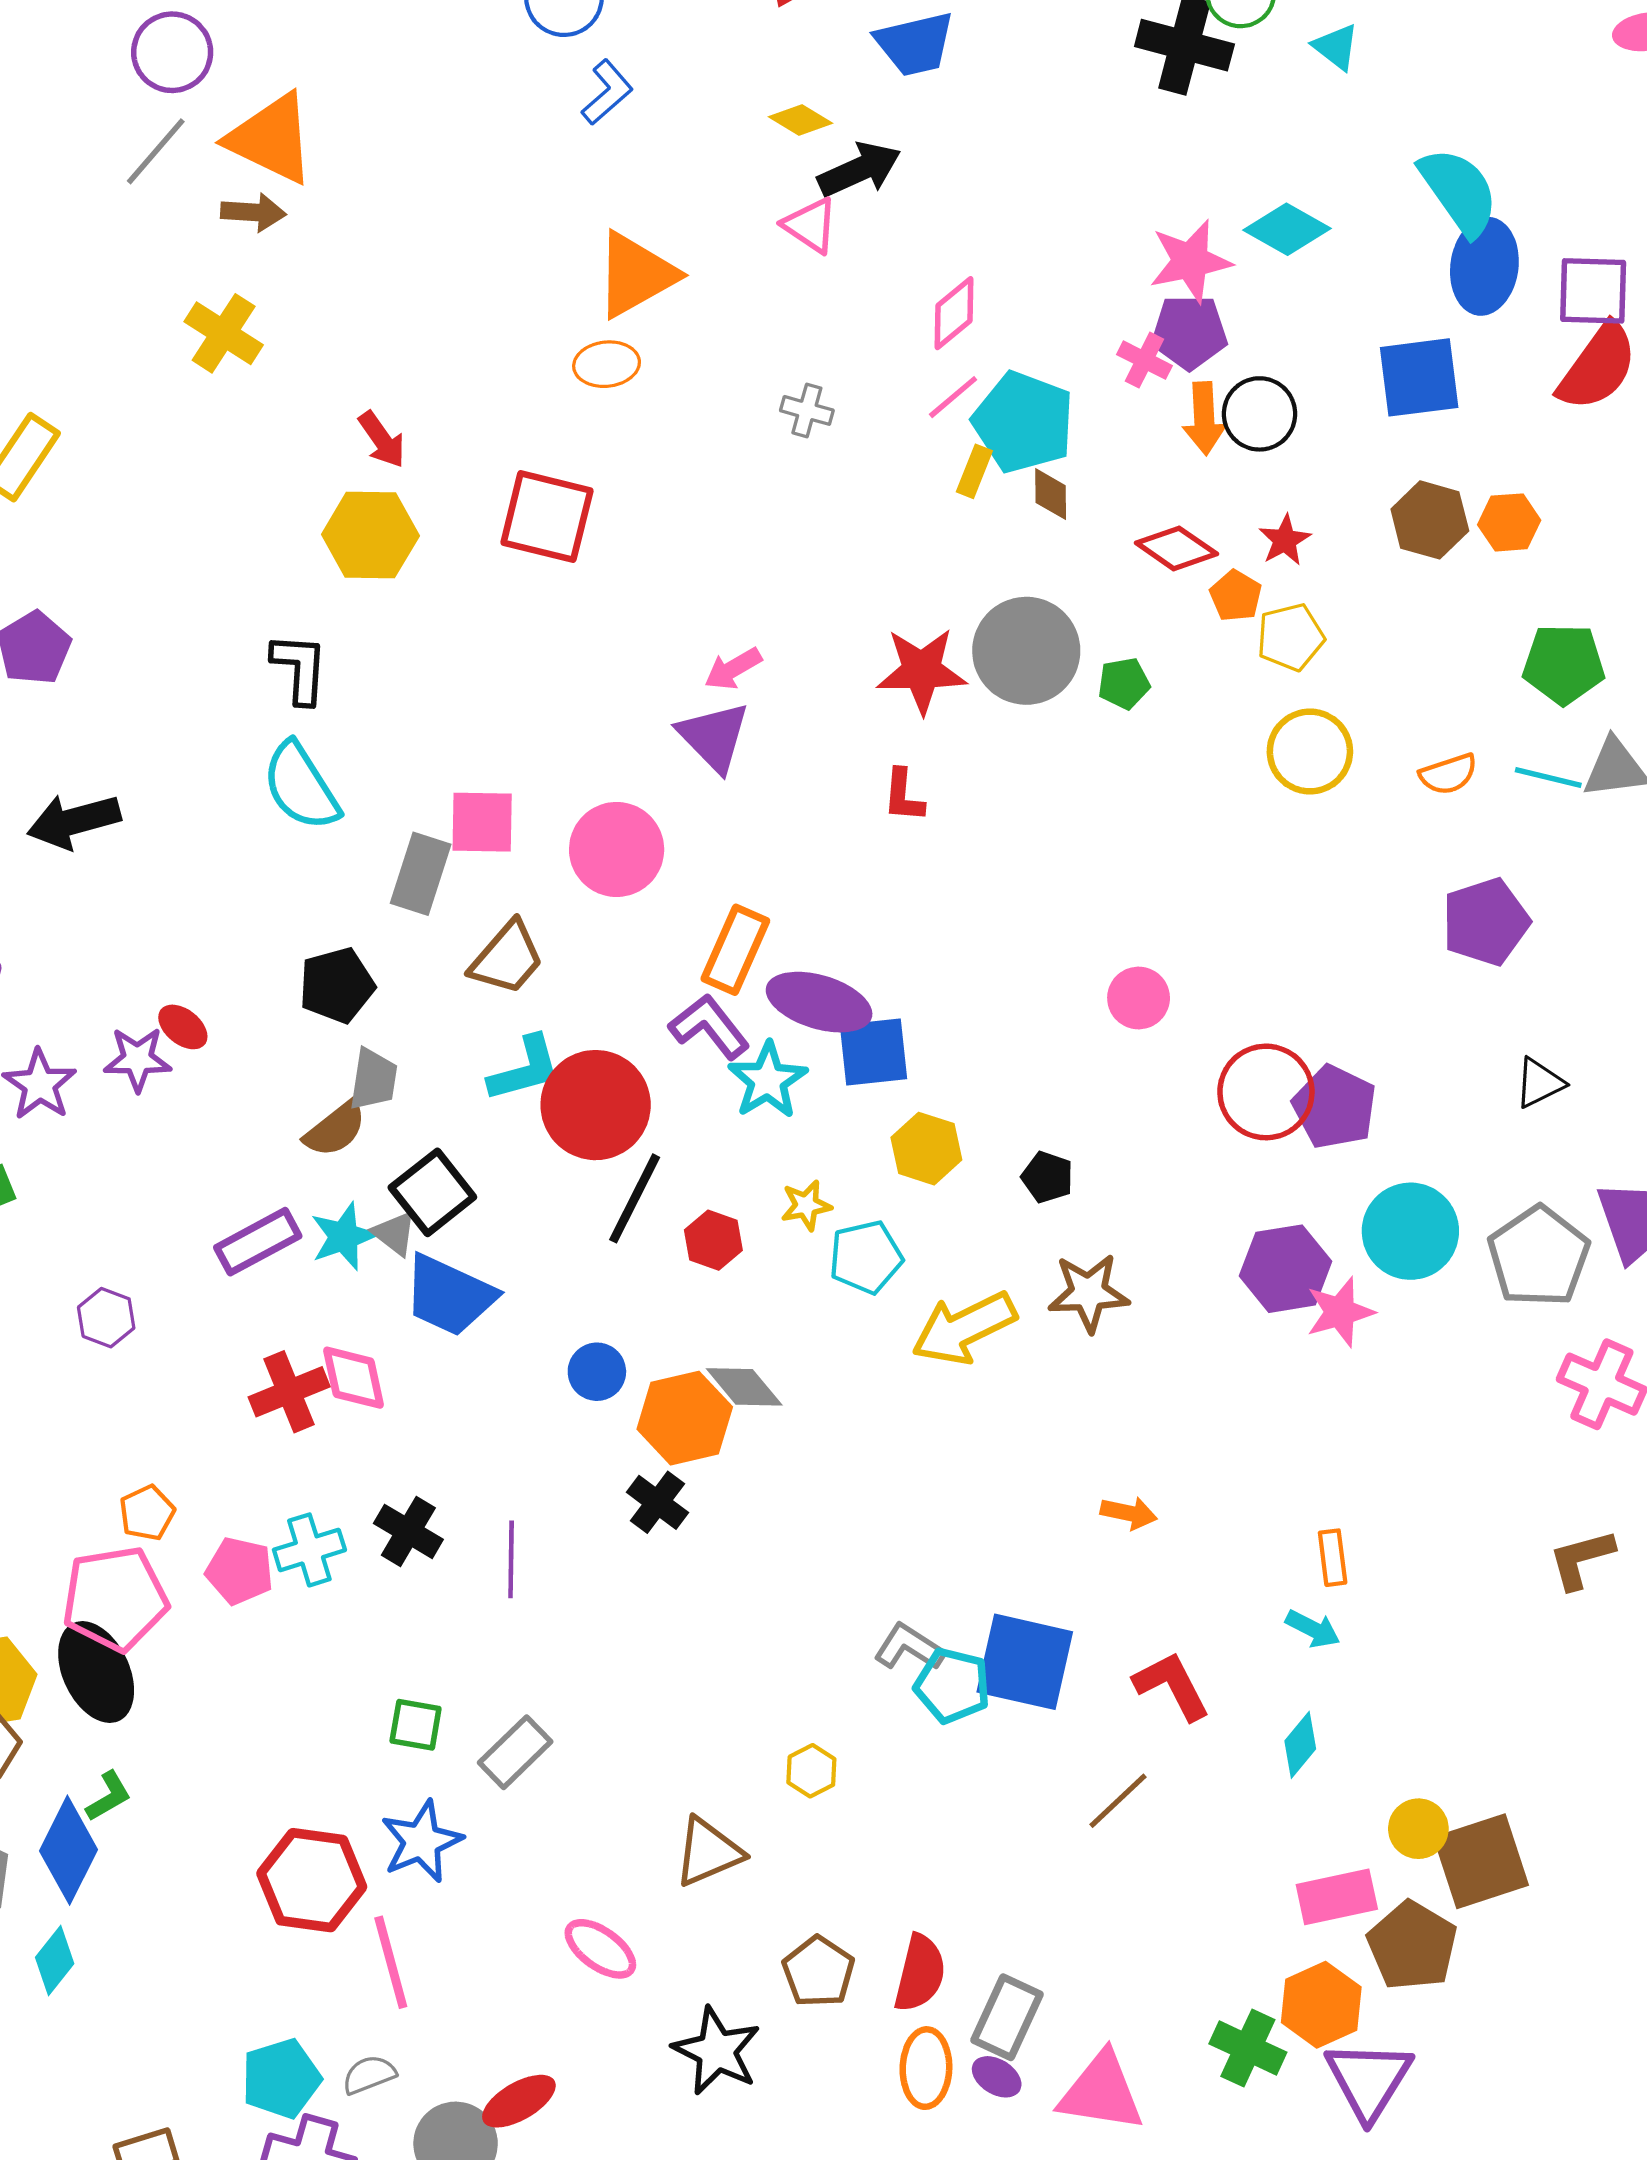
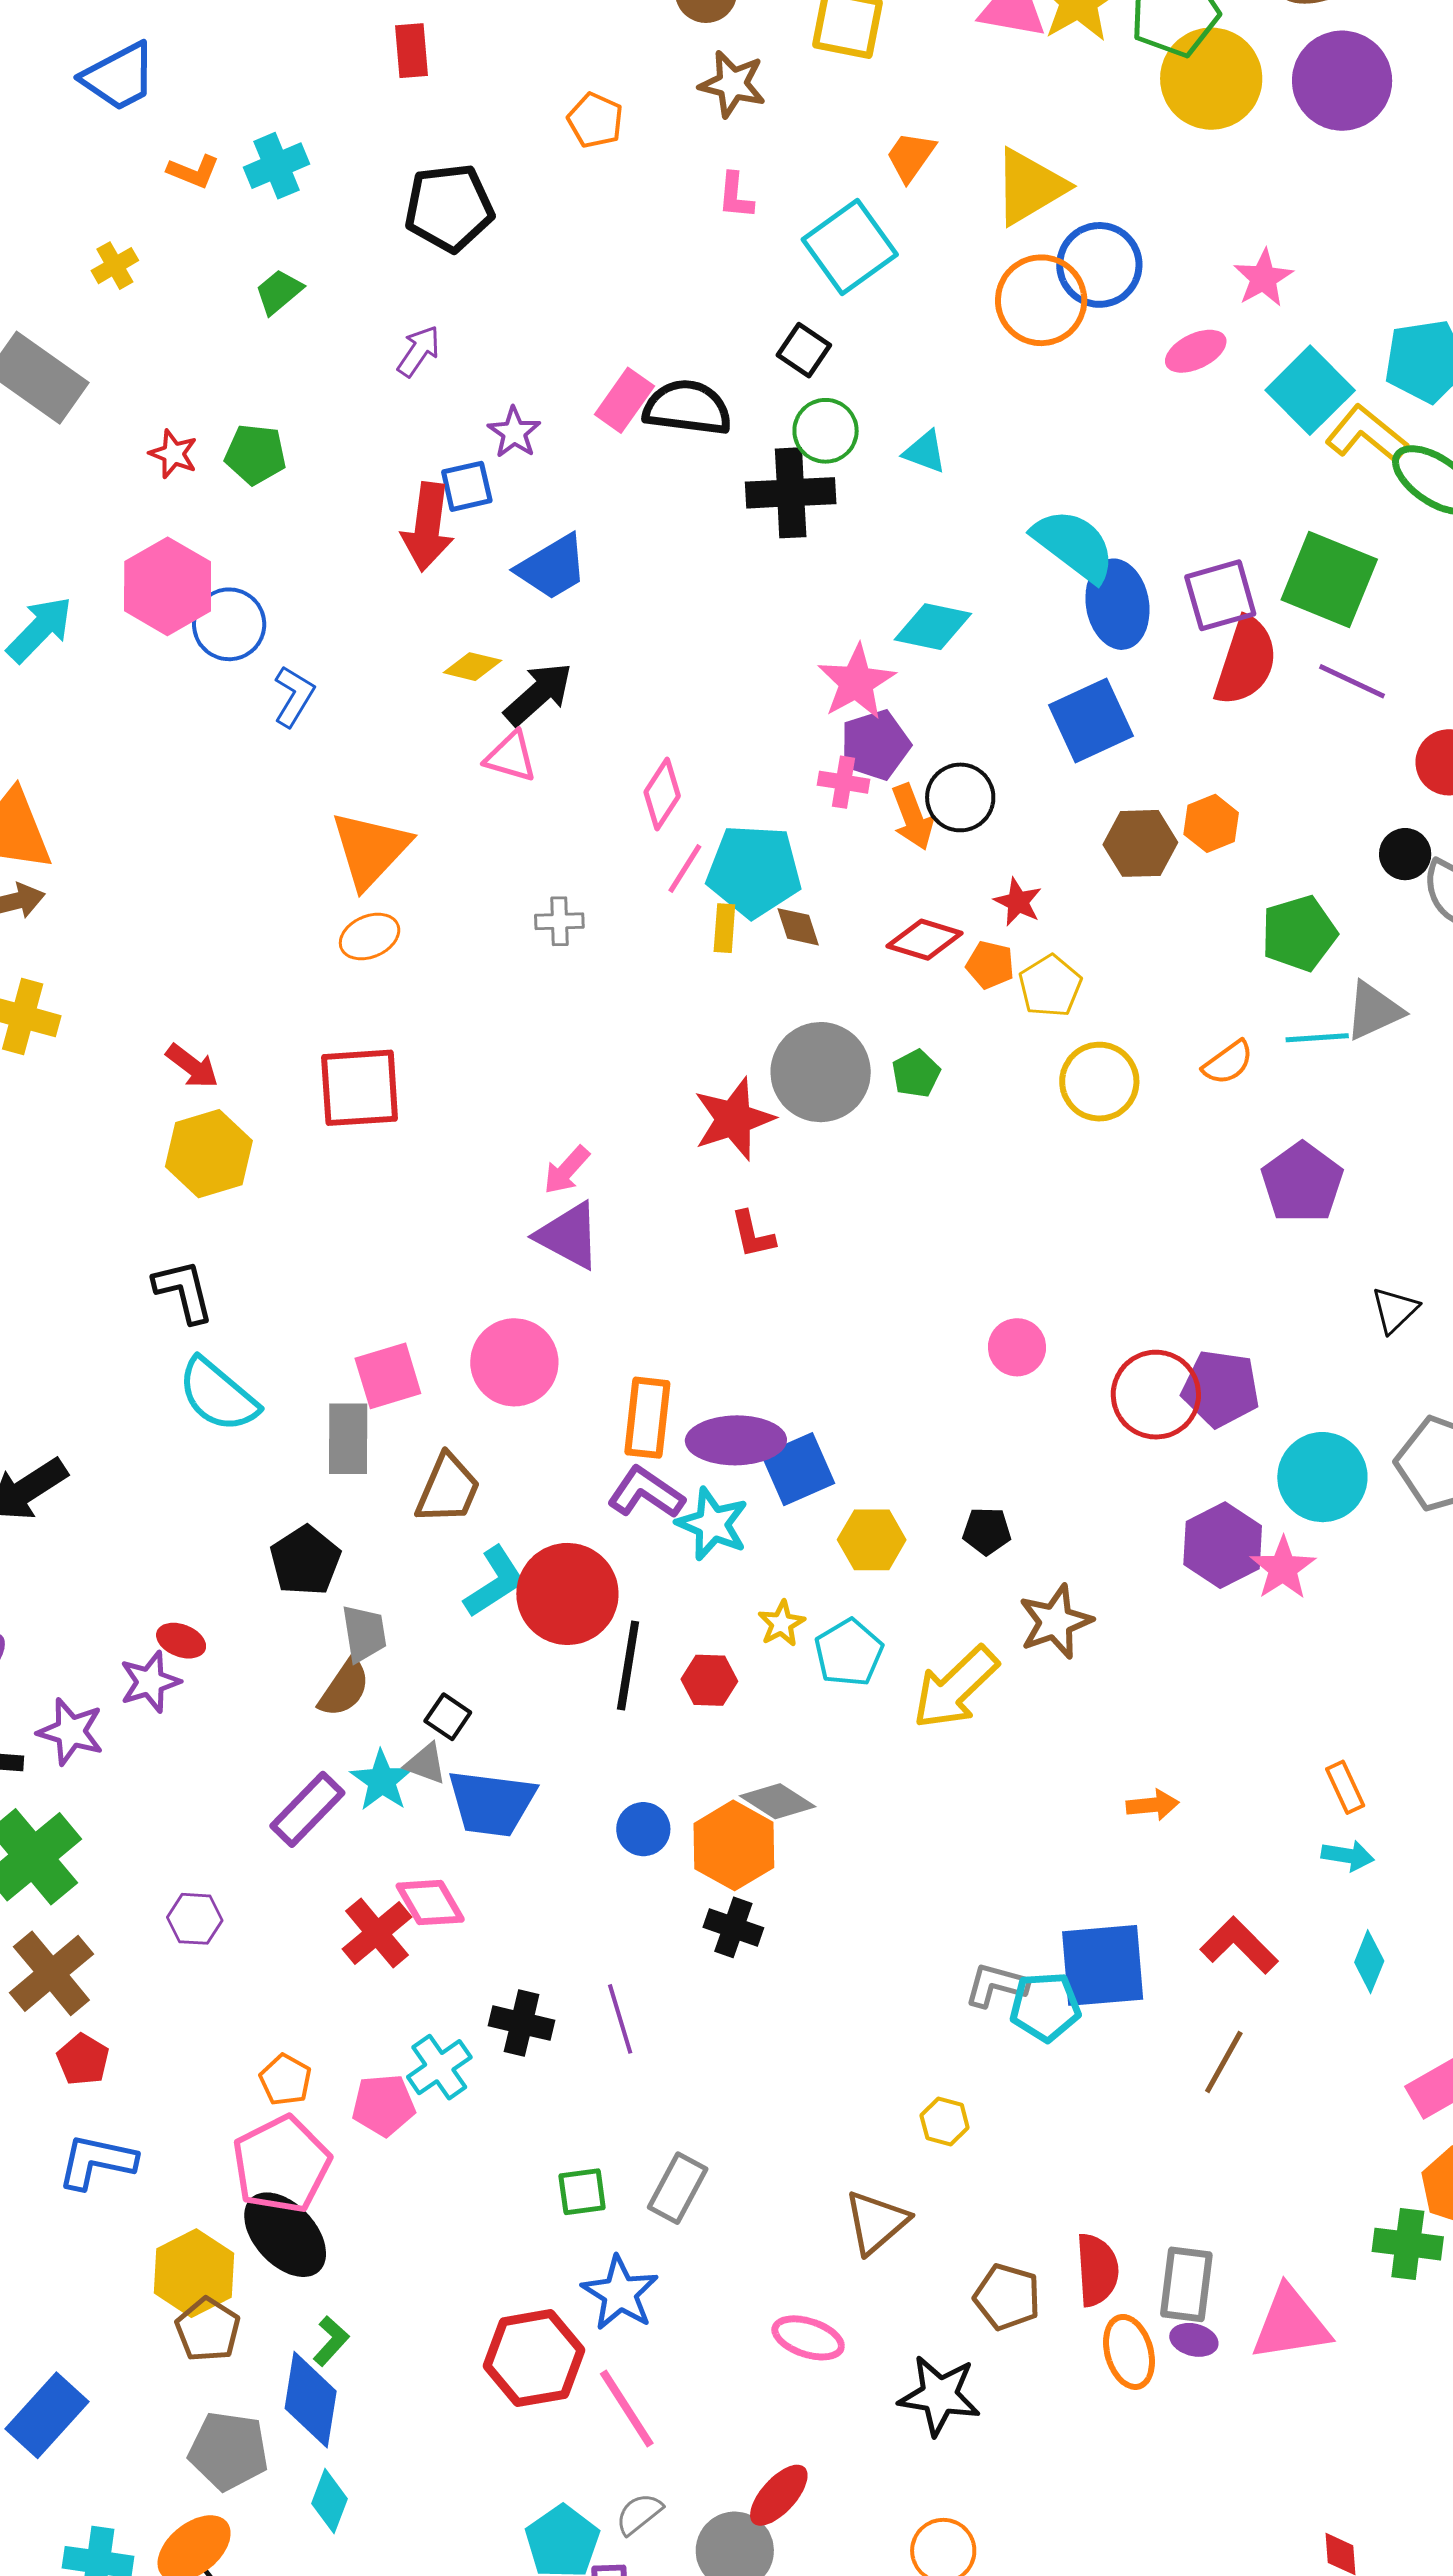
black square: (432, 1192) -> (448, 1717), size x0.6

